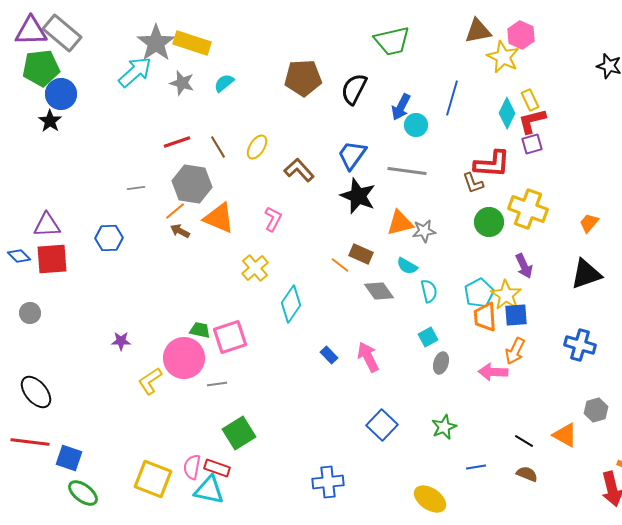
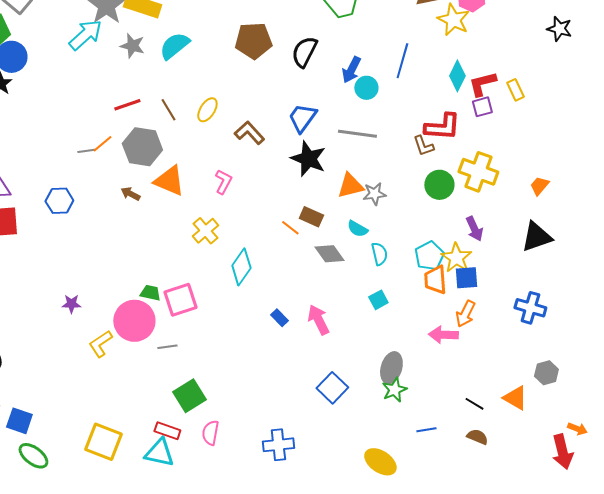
cyan semicircle: (224, 83) -> (174, 46), size x1.5
yellow rectangle: (530, 100) -> (515, 90), moved
orange line: (175, 211) -> (102, 144), moved
gray ellipse: (441, 363) -> (391, 368), moved, size x1.4
pink semicircle: (192, 467) -> (210, 433), moved

